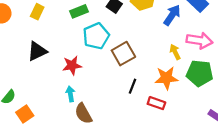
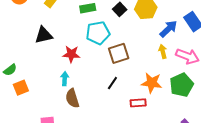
yellow arrow: (175, 52) -> (163, 52), moved
green pentagon: (200, 73) -> (182, 85), turned 30
black line: (133, 86) -> (112, 83), moved
red rectangle: (156, 103) -> (138, 103), turned -35

